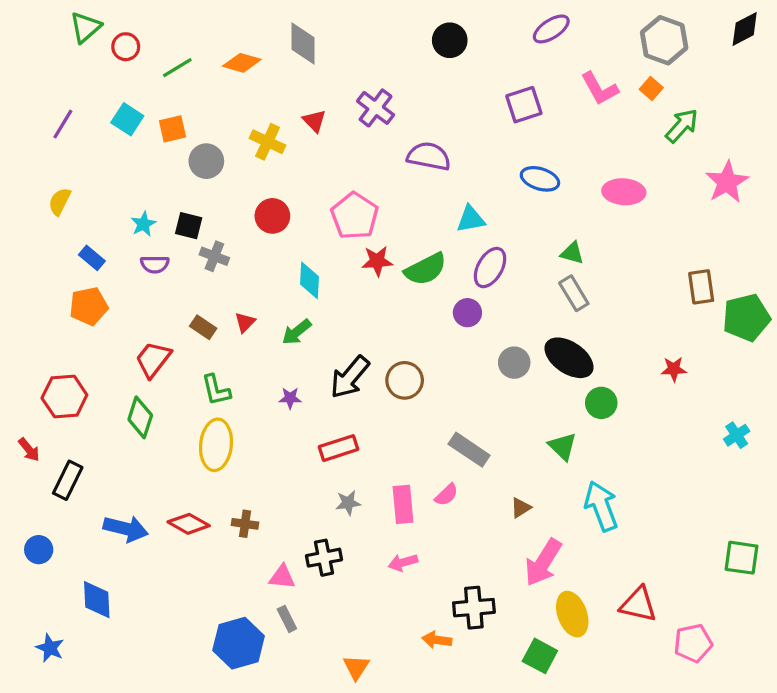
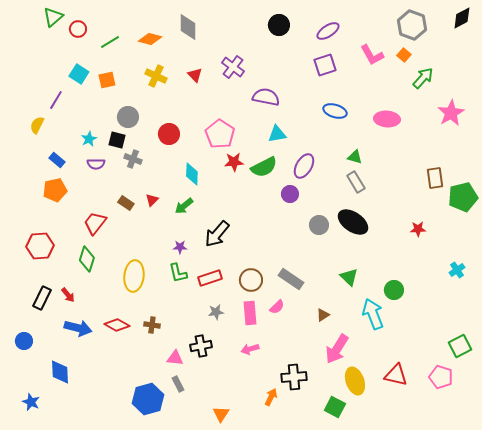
purple ellipse: (551, 29) -> (328, 31), moved
purple line: (63, 124) -> (56, 100), moved
yellow cross: (268, 142) -> (156, 76), moved
gray circle: (206, 161) -> (128, 117), moved
cyan triangle: (471, 219) -> (277, 134), moved
brown circle: (405, 380) -> (251, 280), moved
green L-shape: (216, 390) -> (178, 273), moved
green circle: (601, 403) -> (394, 290), moved
red arrow: (29, 450) -> (68, 295), moved
green square: (741, 558) -> (460, 346), turned -35
orange arrow: (437, 640) -> (271, 397), turned 108
pink pentagon: (693, 643) -> (441, 377), moved, turned 30

